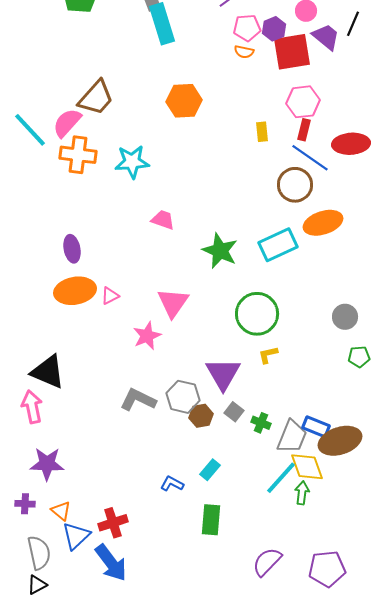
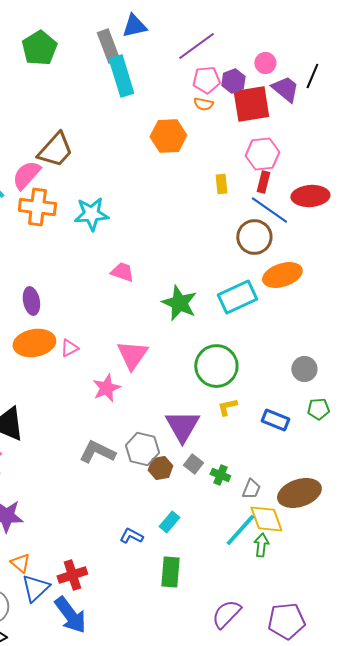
orange hexagon: (184, 101) -> (168, 136), moved
blue rectangle: (316, 427) -> (275, 420), moved
gray trapezoid: (292, 437) -> (251, 489), size x0.6

